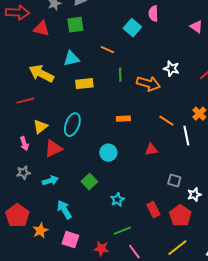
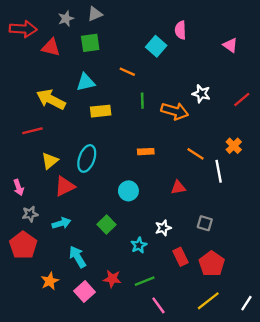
pink arrow: (24, 144) -> (19, 187), moved
white star: (194, 195) -> (163, 228), moved
red pentagon: (17, 216) -> (23, 245), moved
pink square: (70, 240) -> (84, 292), turned 30
red star: (101, 249) -> (112, 279), moved

